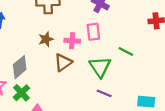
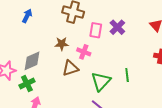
pink rectangle: (93, 32) -> (96, 30), moved
green line: (126, 52) -> (127, 75), turned 40

